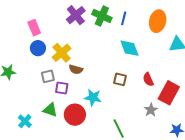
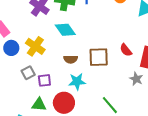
cyan diamond: (129, 48) -> (65, 30), moved
brown semicircle: (76, 69) -> (71, 59), moved
brown square: (120, 79) -> (99, 57), size x1.5

